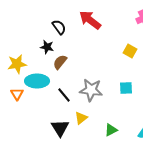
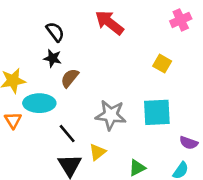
black semicircle: (59, 27) -> (55, 32), moved
cyan square: (126, 88) -> (157, 112), size x1.6
black line: (64, 95) -> (67, 134), moved

